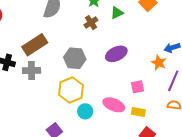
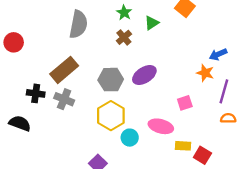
purple ellipse: (116, 54) -> (144, 75), moved
gray cross: (32, 71) -> (64, 99), turned 30
yellow rectangle: (138, 112) -> (183, 146), moved

